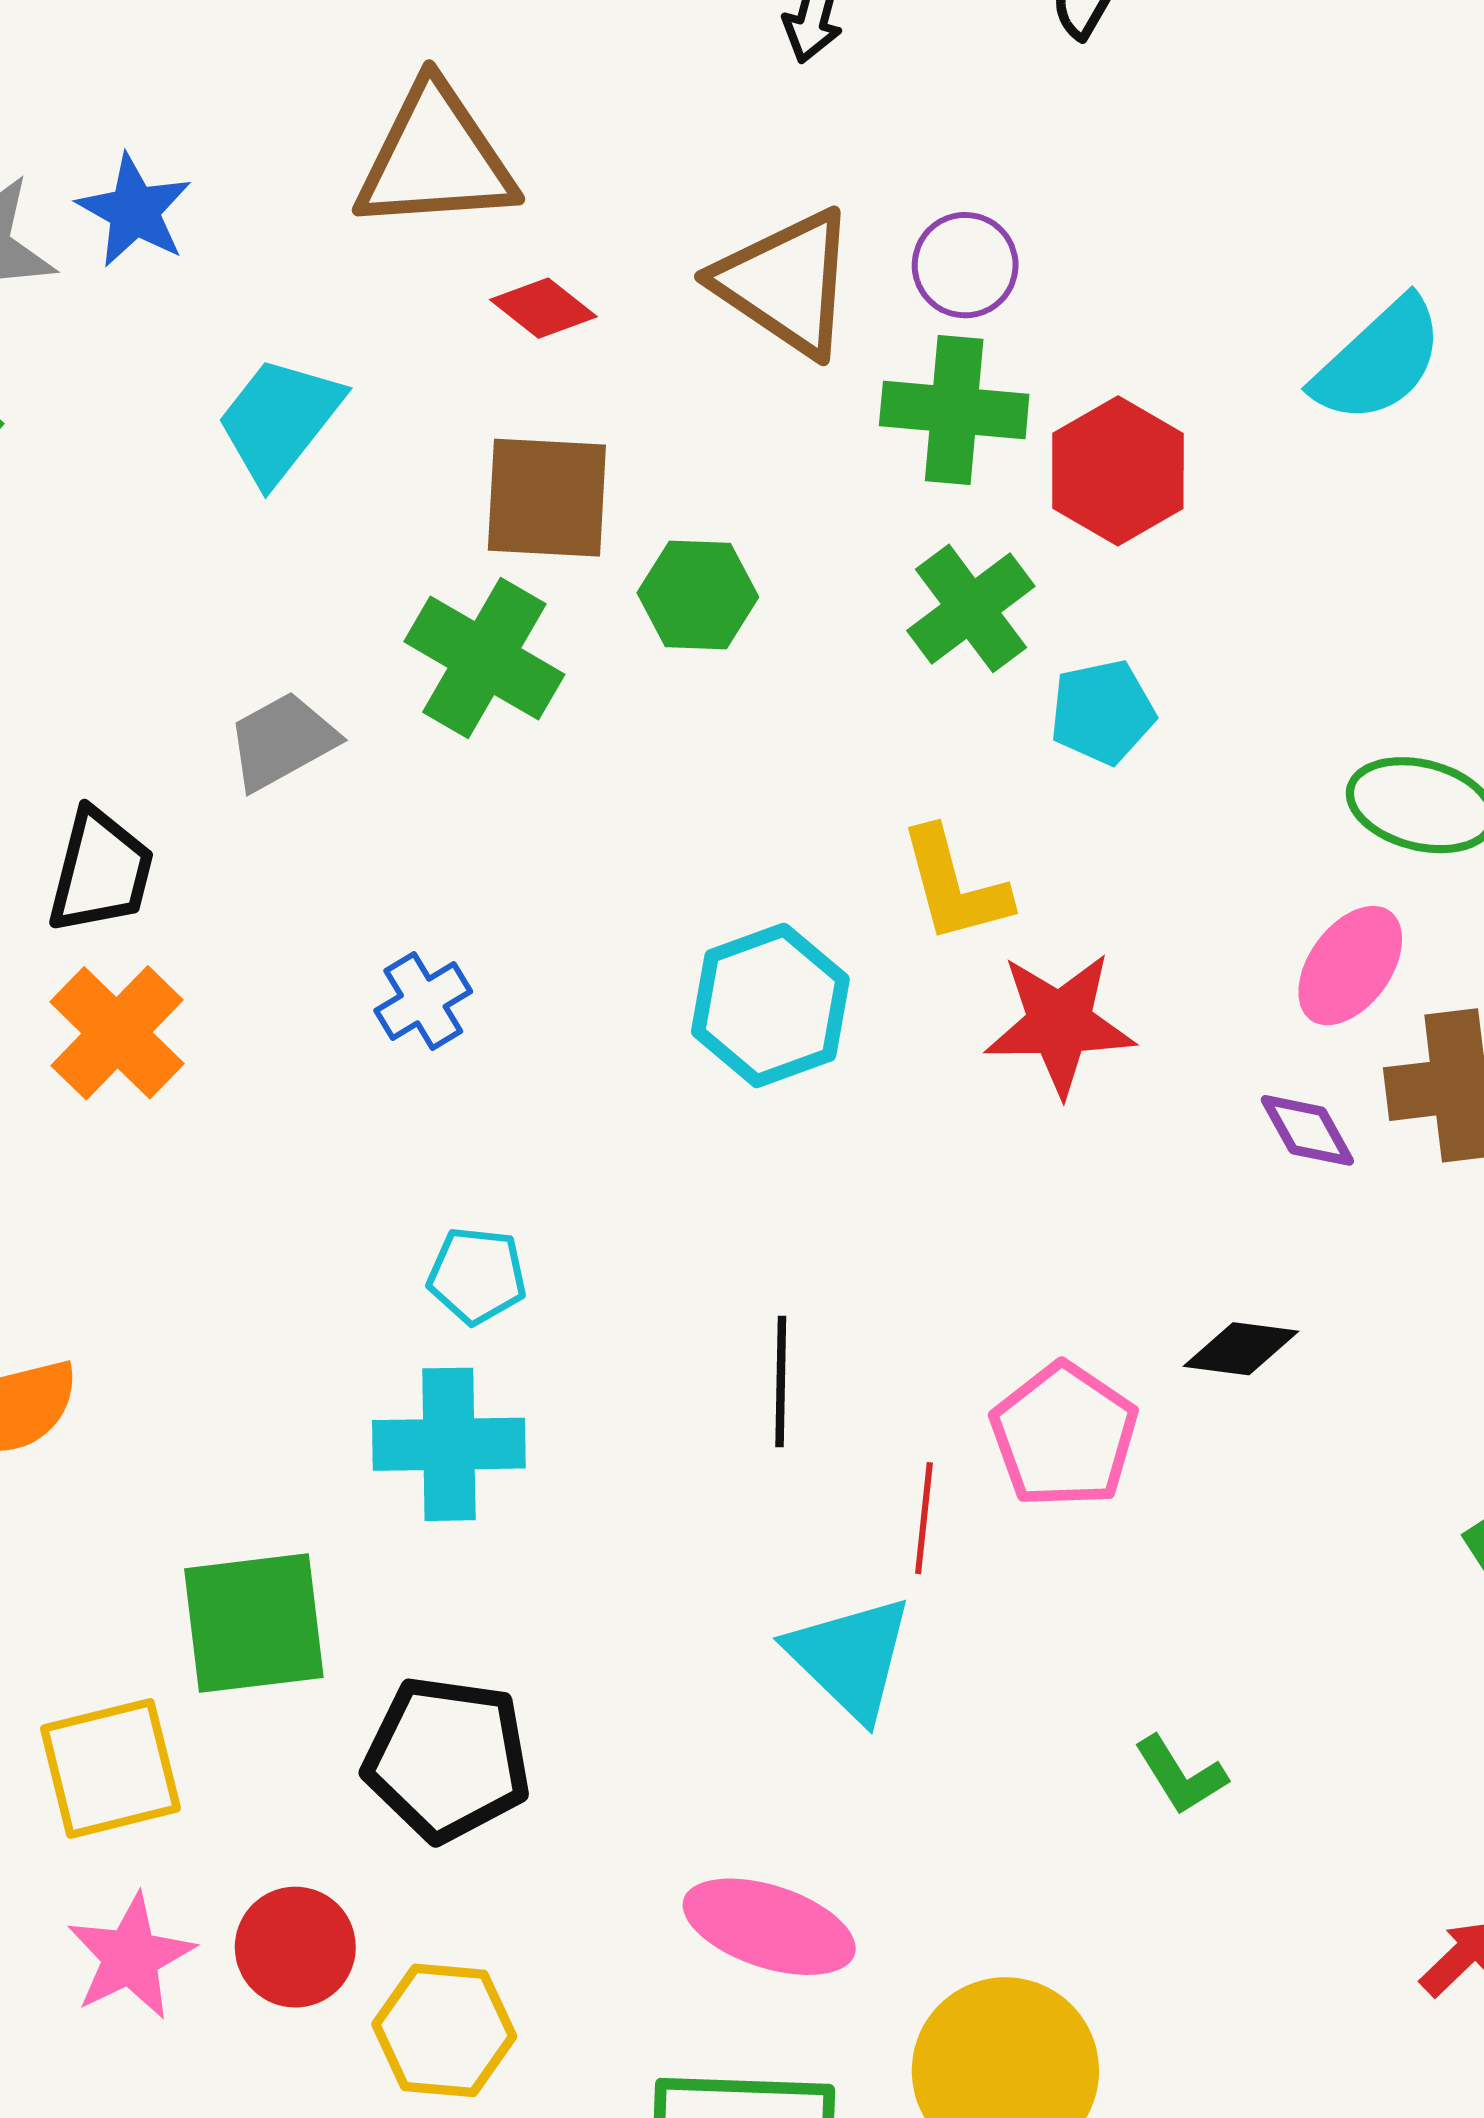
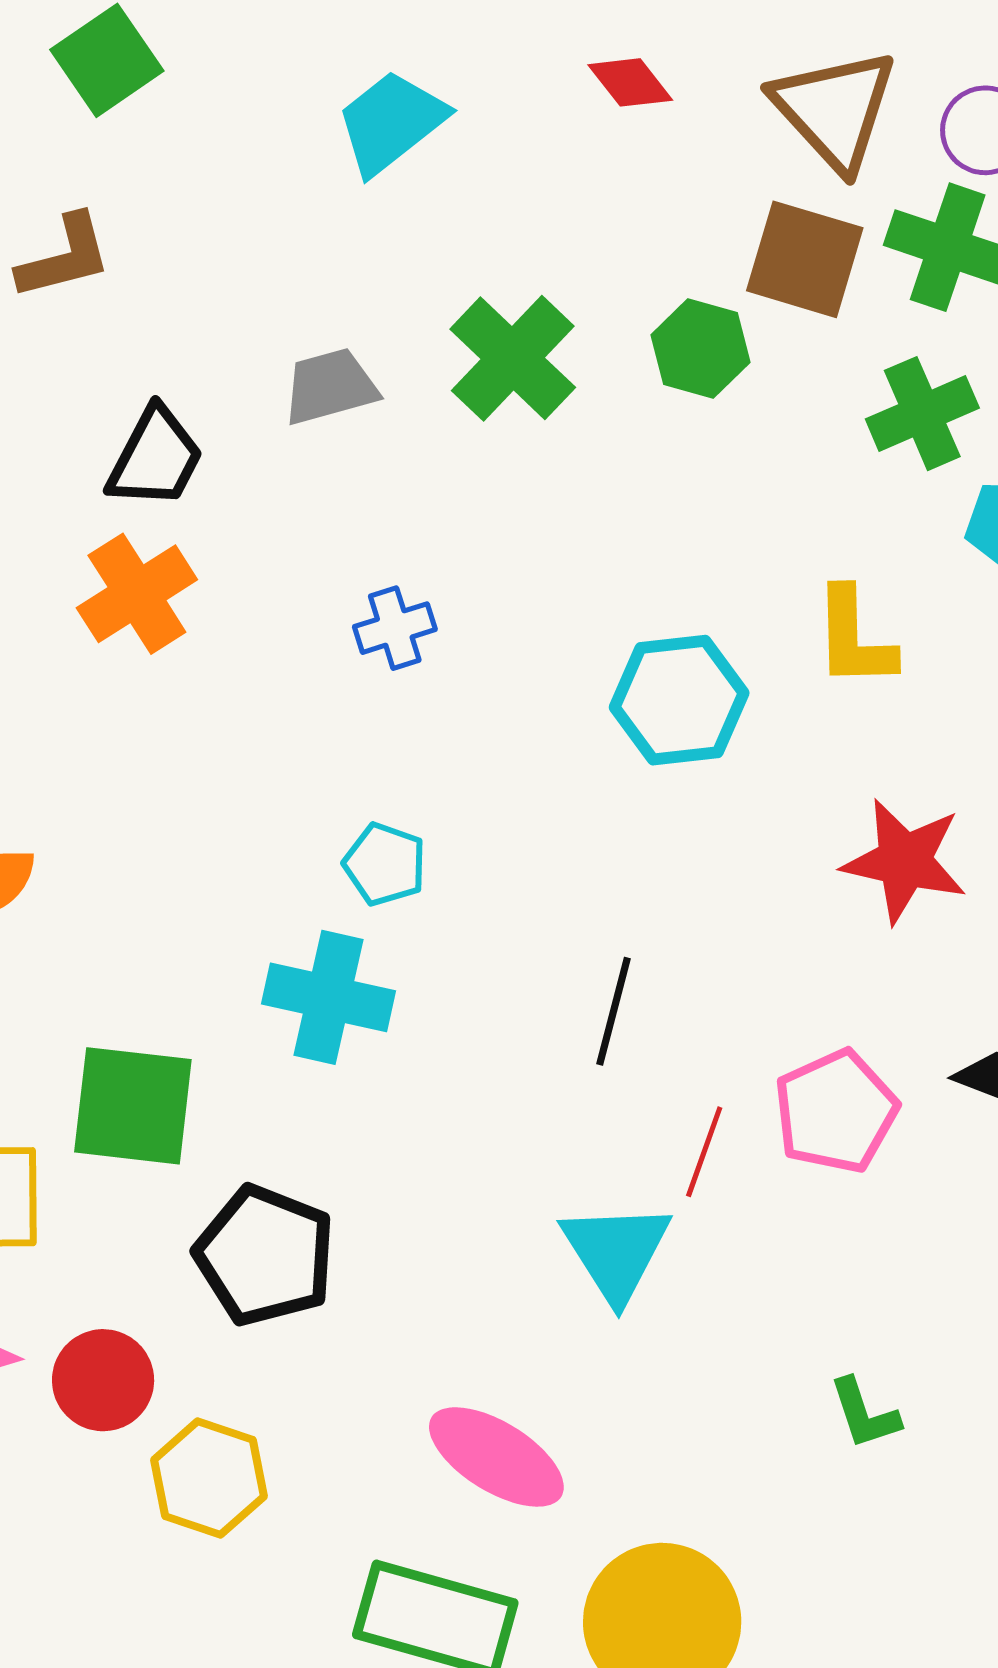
brown square: (547, 498) -> (805, 259), moved
red star: (1060, 1024) -> (905, 861), moved

